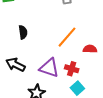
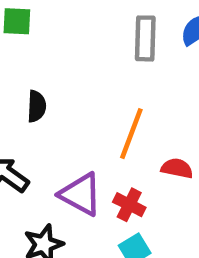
orange line: (67, 37) -> (131, 134), turned -30

